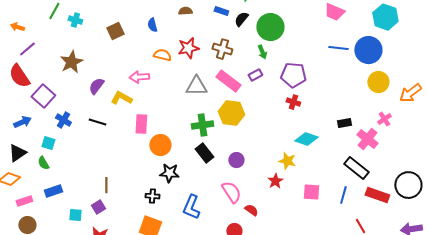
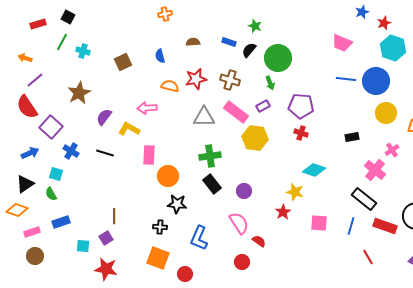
yellow hexagon: (231, 113) -> (255, 138), moved
black rectangle: (344, 123) -> (352, 137), moved

